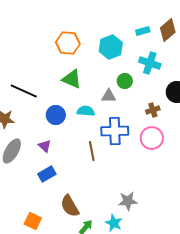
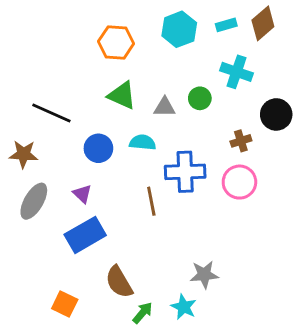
cyan hexagon: (111, 47) -> (179, 29), moved
gray triangle: (109, 96) -> (165, 107), moved
blue rectangle: (47, 174) -> (85, 235), size x1.5

